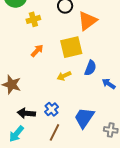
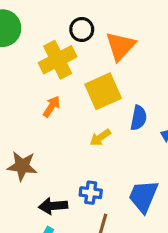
yellow cross: (33, 19) -> (58, 60), moved, size x1.6
blue cross: (52, 109) -> (91, 193), turned -32

